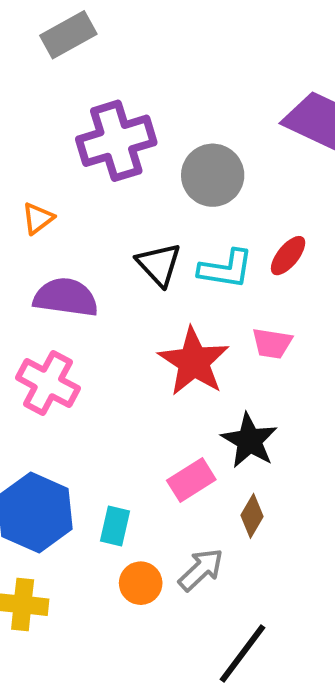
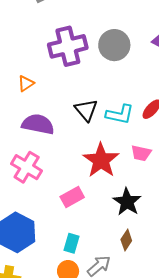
gray circle: (213, 175) -> (114, 45), moved
pink rectangle: (191, 480) -> (72, 197), moved
cyan rectangle: (115, 526) -> (71, 243), moved

